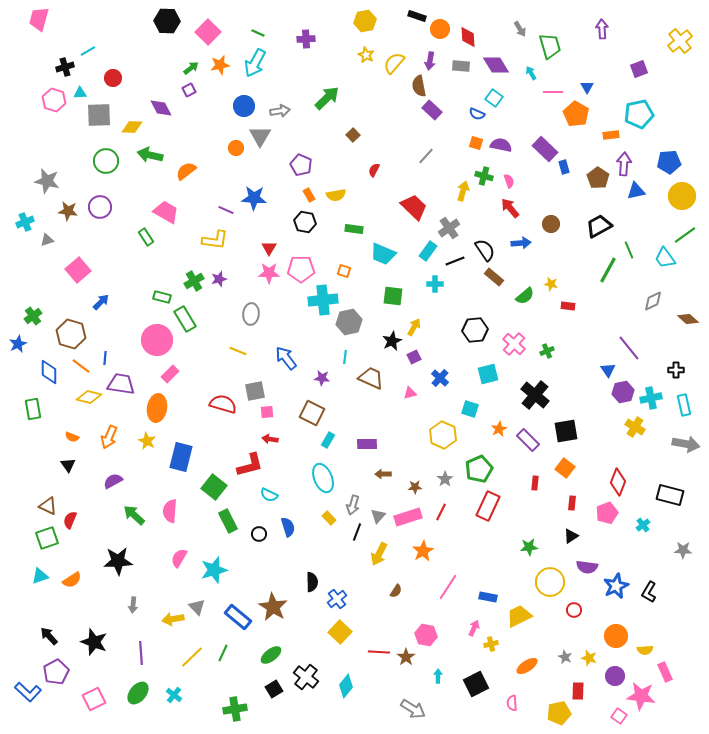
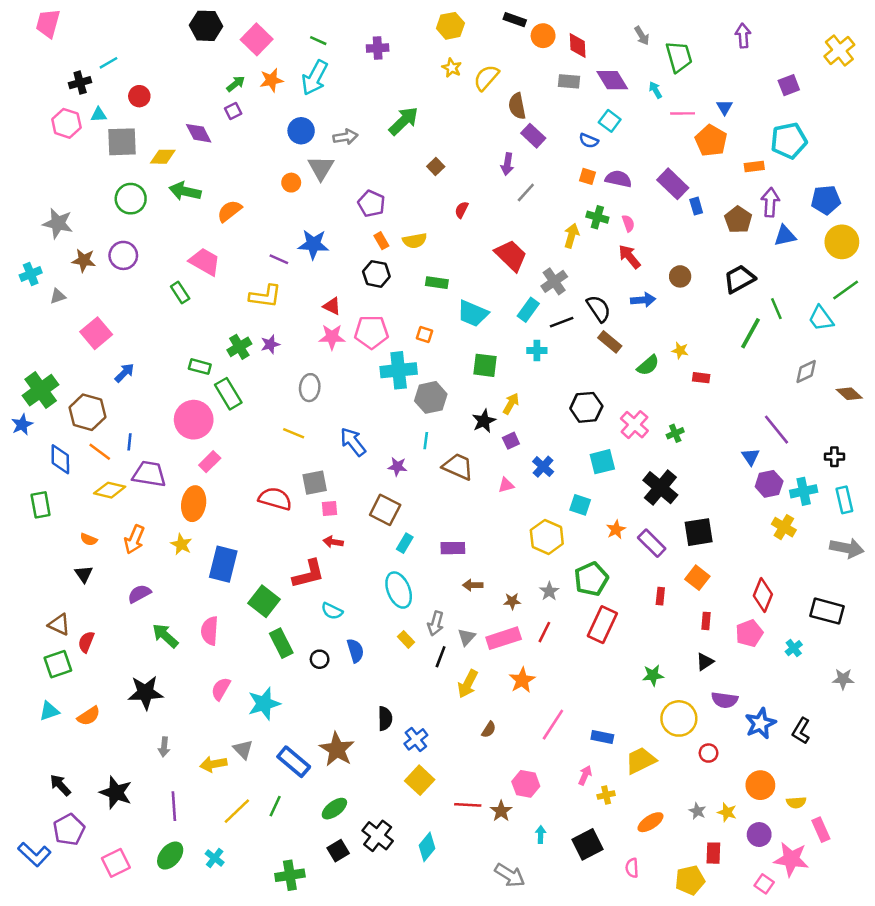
purple arrow: (430, 61) -> (507, 164), moved
red triangle: (269, 248) -> (332, 306), turned -35
green cross: (33, 316) -> (41, 390), size x1.6

